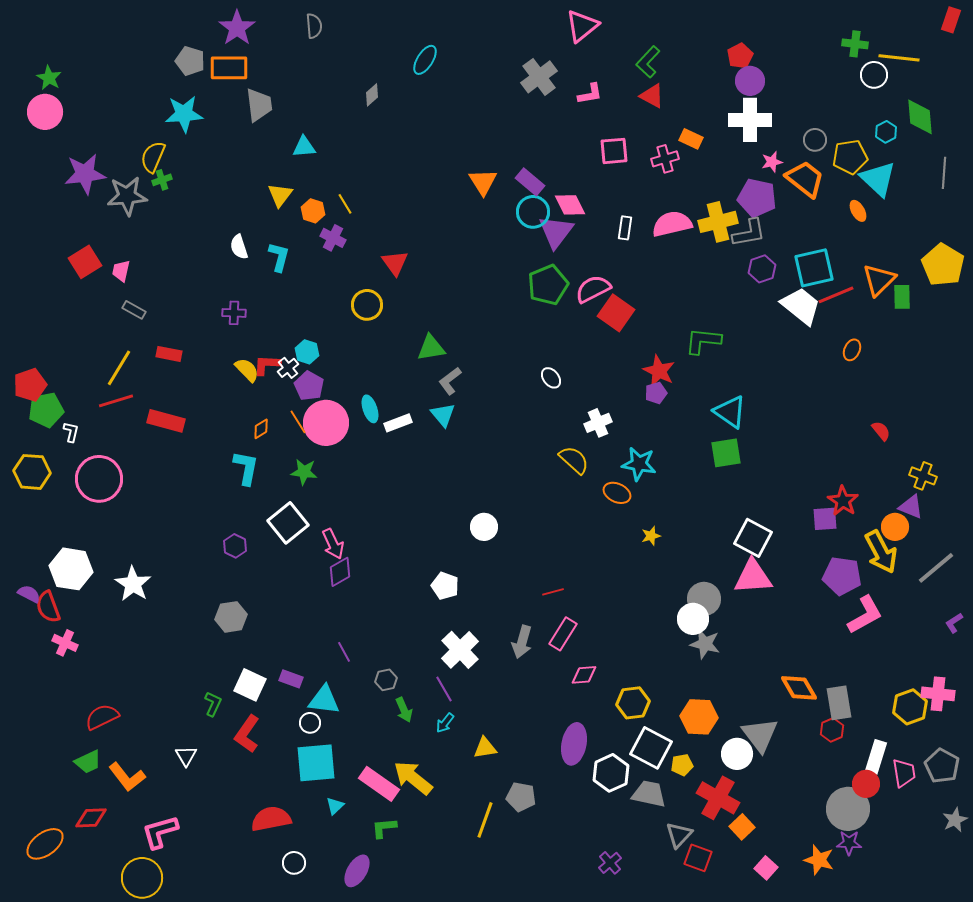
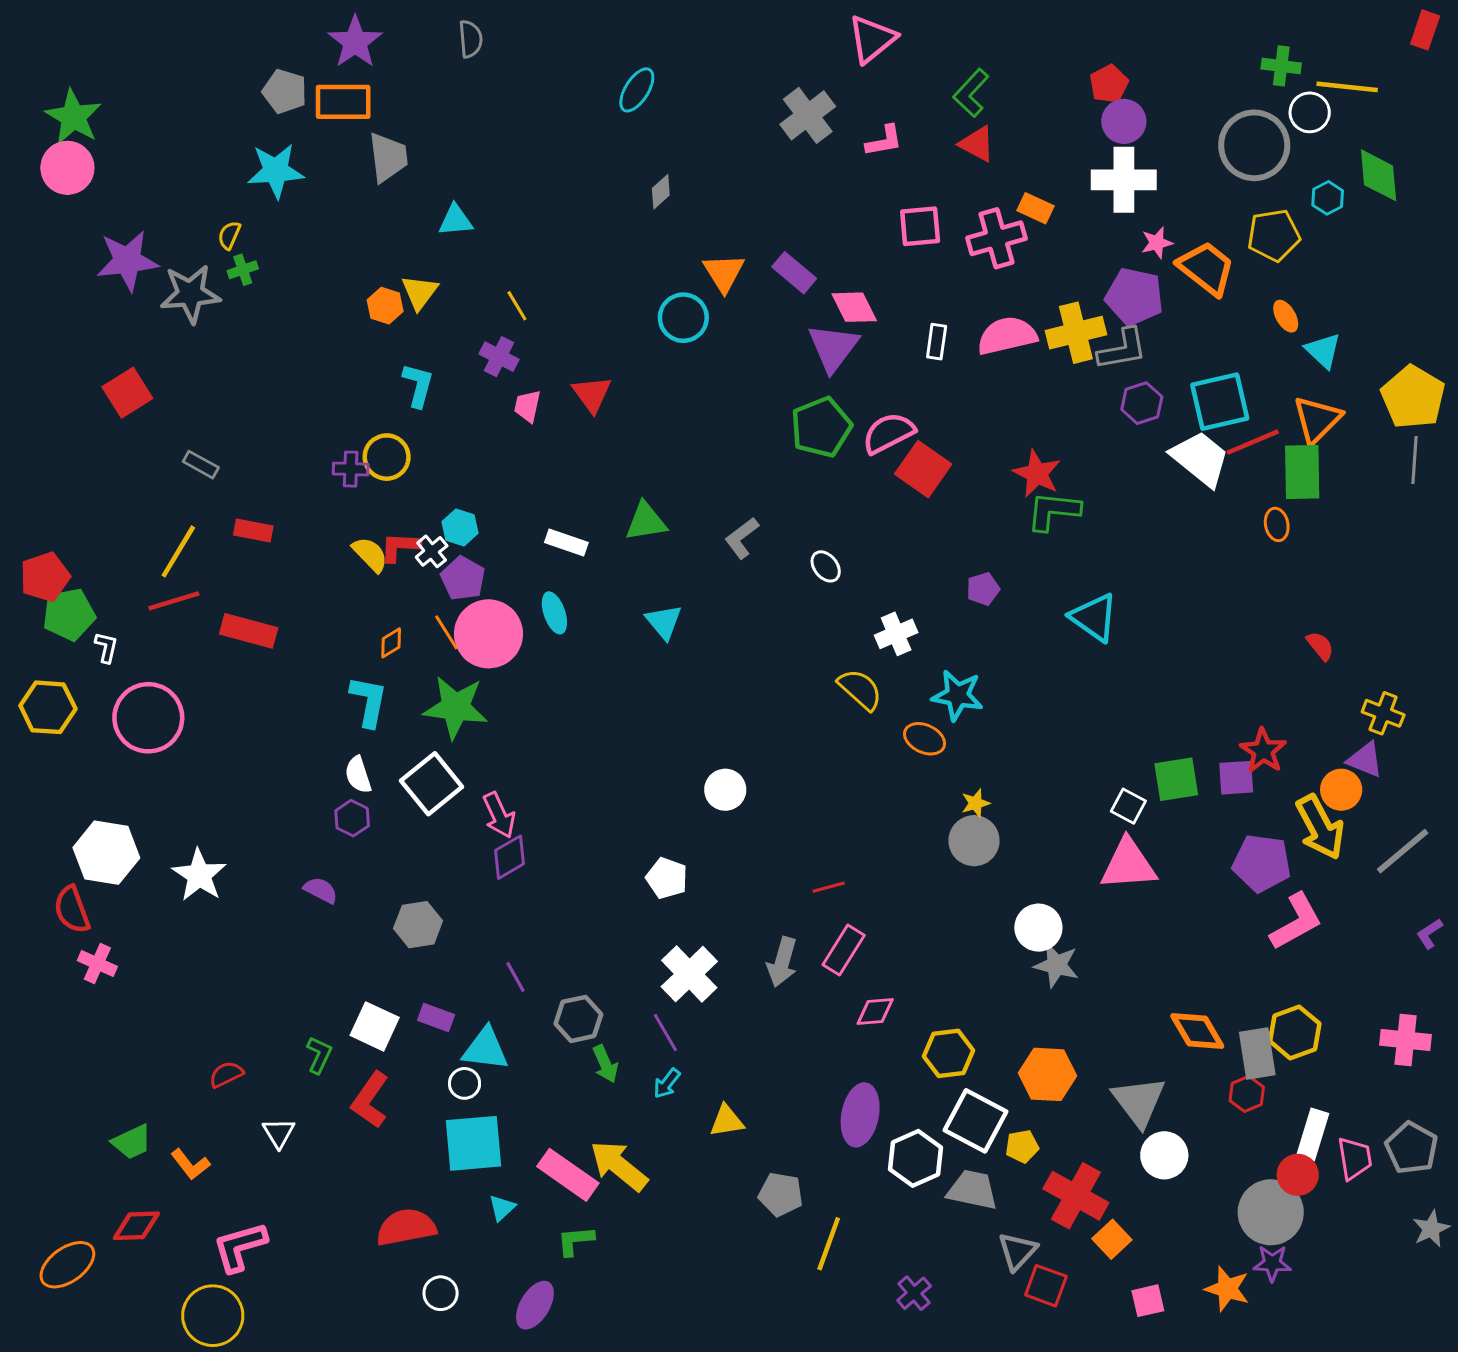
green star: (49, 78) -> (73, 117), size x1.5
gray diamond: (372, 95) -> (661, 192), moved
gray circle: (815, 140) -> (1254, 145), moved, size x2.0
yellow semicircle: (153, 157) -> (229, 235), size x0.6
pink cross: (665, 159) -> (996, 238), size x1.4
gray line: (944, 173) -> (1415, 460), moved
cyan triangle: (878, 179) -> (1323, 351), moved, size x0.7
orange hexagon: (313, 211) -> (385, 306), moved
cyan circle: (533, 212) -> (683, 318), moved
white semicircle: (239, 247) -> (358, 775), moved
pink trapezoid: (121, 271) -> (527, 406), moved
green rectangle: (902, 297) -> (1302, 472), moved, size x1.5
yellow circle: (367, 305) -> (387, 457), moved
orange ellipse: (852, 350) -> (1277, 524), turned -35
red star: (659, 371) -> (1037, 474), moved
gray L-shape: (450, 381) -> (742, 538), moved
white rectangle: (398, 423) -> (566, 542), moved, turned 40
green square: (726, 453) -> (1176, 779), moved
green star: (304, 472) -> (456, 707), size x1.6
white square: (753, 538) -> (1128, 806), size x0.6
purple semicircle: (29, 594) -> (321, 890), moved
gray circle: (704, 599) -> (974, 841), moved
gray hexagon: (231, 617) -> (418, 925), moved
gray hexagon: (386, 680) -> (578, 1019), size x1.4
yellow hexagon: (910, 707) -> (1295, 1032), moved
red semicircle: (102, 717) -> (226, 1074), moved, size x0.7
white circle: (737, 754) -> (1164, 1155), moved
orange L-shape: (127, 777) -> (190, 1164), size x0.7
yellow line: (485, 820) -> (829, 1244), moved
pink square: (766, 868) -> (1148, 1301), turned 35

